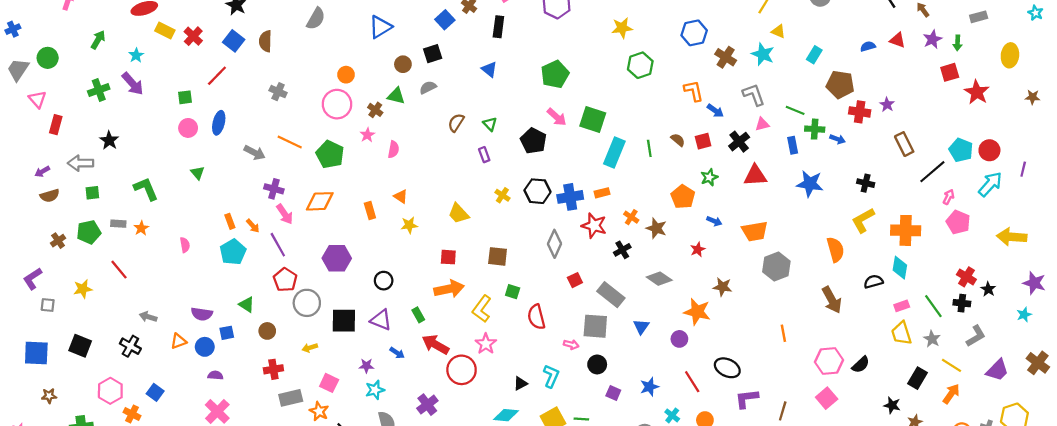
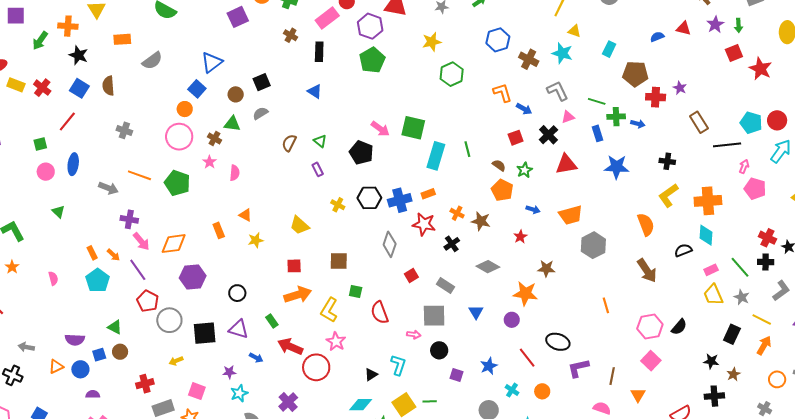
gray semicircle: (316, 19) -> (152, 61), turned 30
blue square: (445, 20) -> (197, 89), moved
green pentagon: (555, 74) -> (372, 60), moved
brown semicircle: (678, 140) -> (499, 165), moved
black line: (932, 172) -> (727, 145), turned 40
orange diamond: (320, 201) -> (174, 244), moved
gray rectangle: (611, 295) -> (445, 286), size x0.7
brown circle: (267, 331) -> (120, 352), moved

